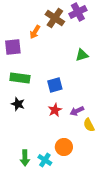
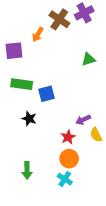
blue square: (55, 85) -> (46, 94), moved
black star: (18, 104) -> (29, 119), moved
red star: (55, 110) -> (68, 137), moved
cyan cross: (45, 160) -> (65, 179), moved

